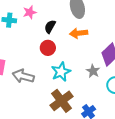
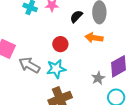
black semicircle: (50, 27) -> (76, 16), moved
cyan star: (61, 72) -> (56, 69), moved

